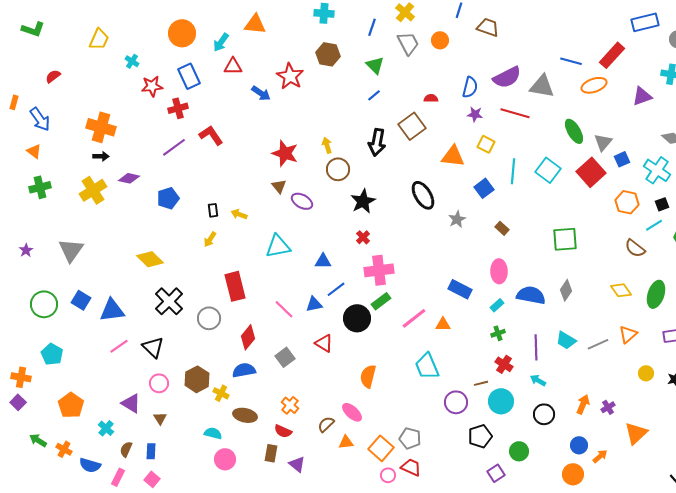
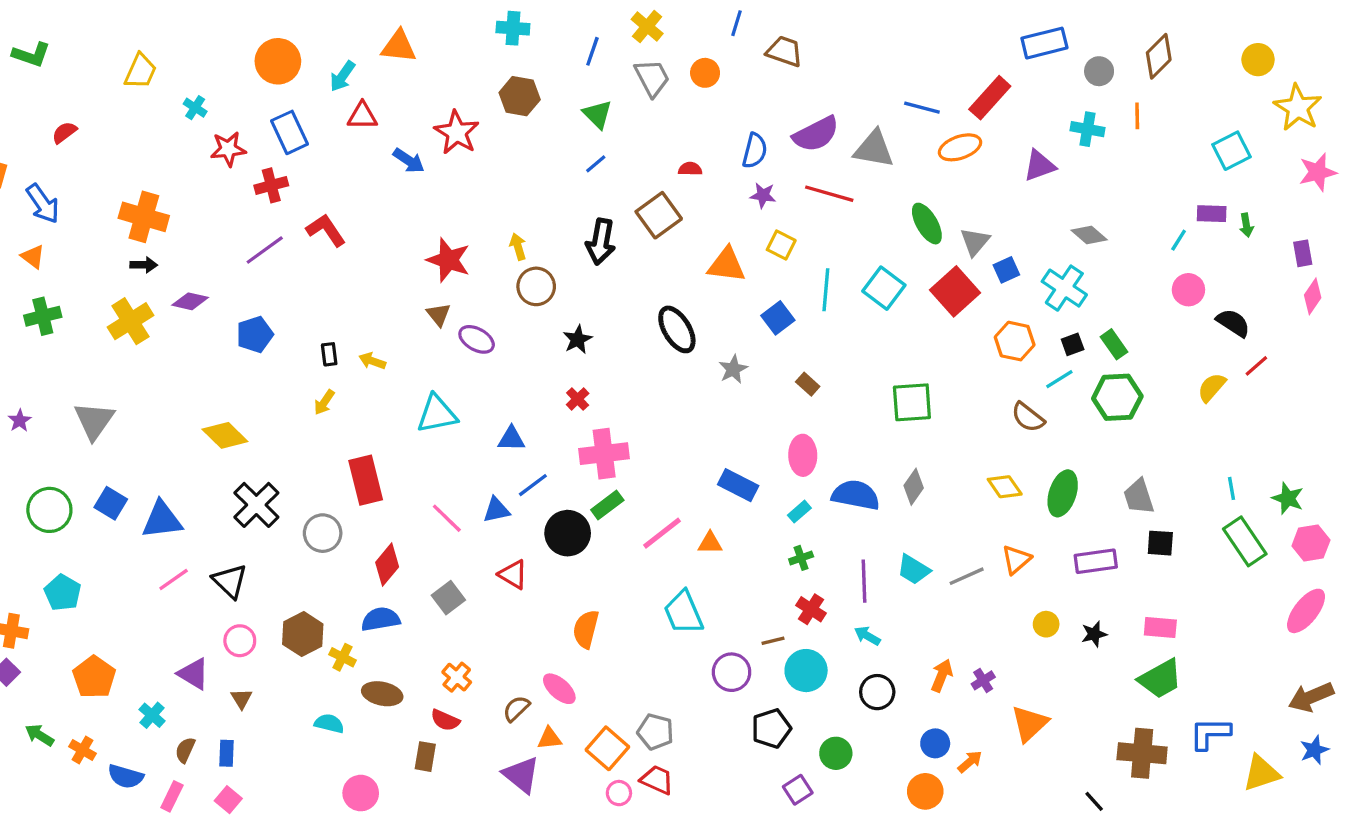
black star: (363, 201) -> (578, 339), size x0.7
pink circle: (225, 459) -> (361, 793), moved
purple triangle: (297, 464) -> (521, 775), moved, size x1.4

